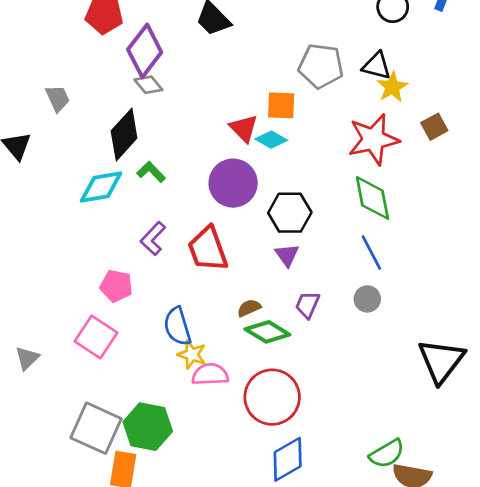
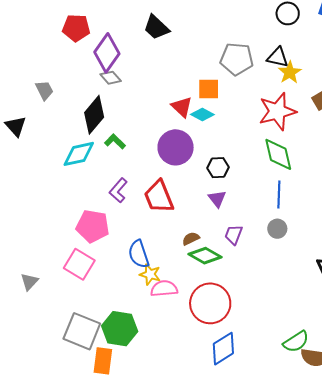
black hexagon: (290, 213) -> (218, 168), size x0.7
blue line: (371, 253) -> (279, 194), turned 32
pink pentagon: (116, 286) -> (93, 226), size x1.4

